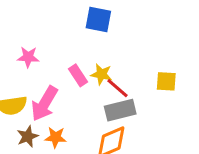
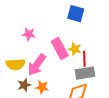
pink rectangle: (78, 75) -> (60, 48), size x1.5
red line: (117, 88) -> (84, 59), turned 42

